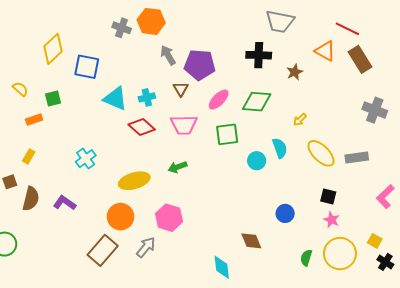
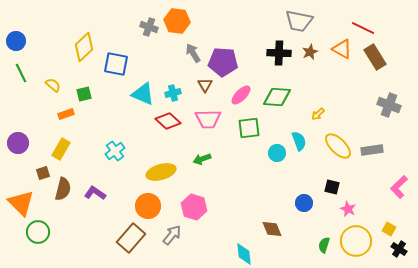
brown star: (295, 72) -> (310, 52), moved
yellow rectangle: (29, 156) -> (61, 149), size x1.5
black square: (328, 197) -> (332, 187), moved

